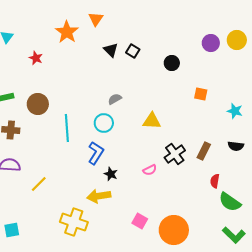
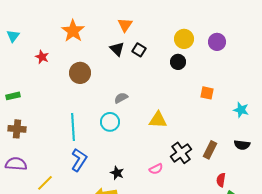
orange triangle: (96, 19) -> (125, 25), moved
yellow circle: (237, 40) -> (184, 39), moved
brown circle: (38, 104) -> (80, 73), moved
blue L-shape: (96, 153) -> (79, 160), moved

